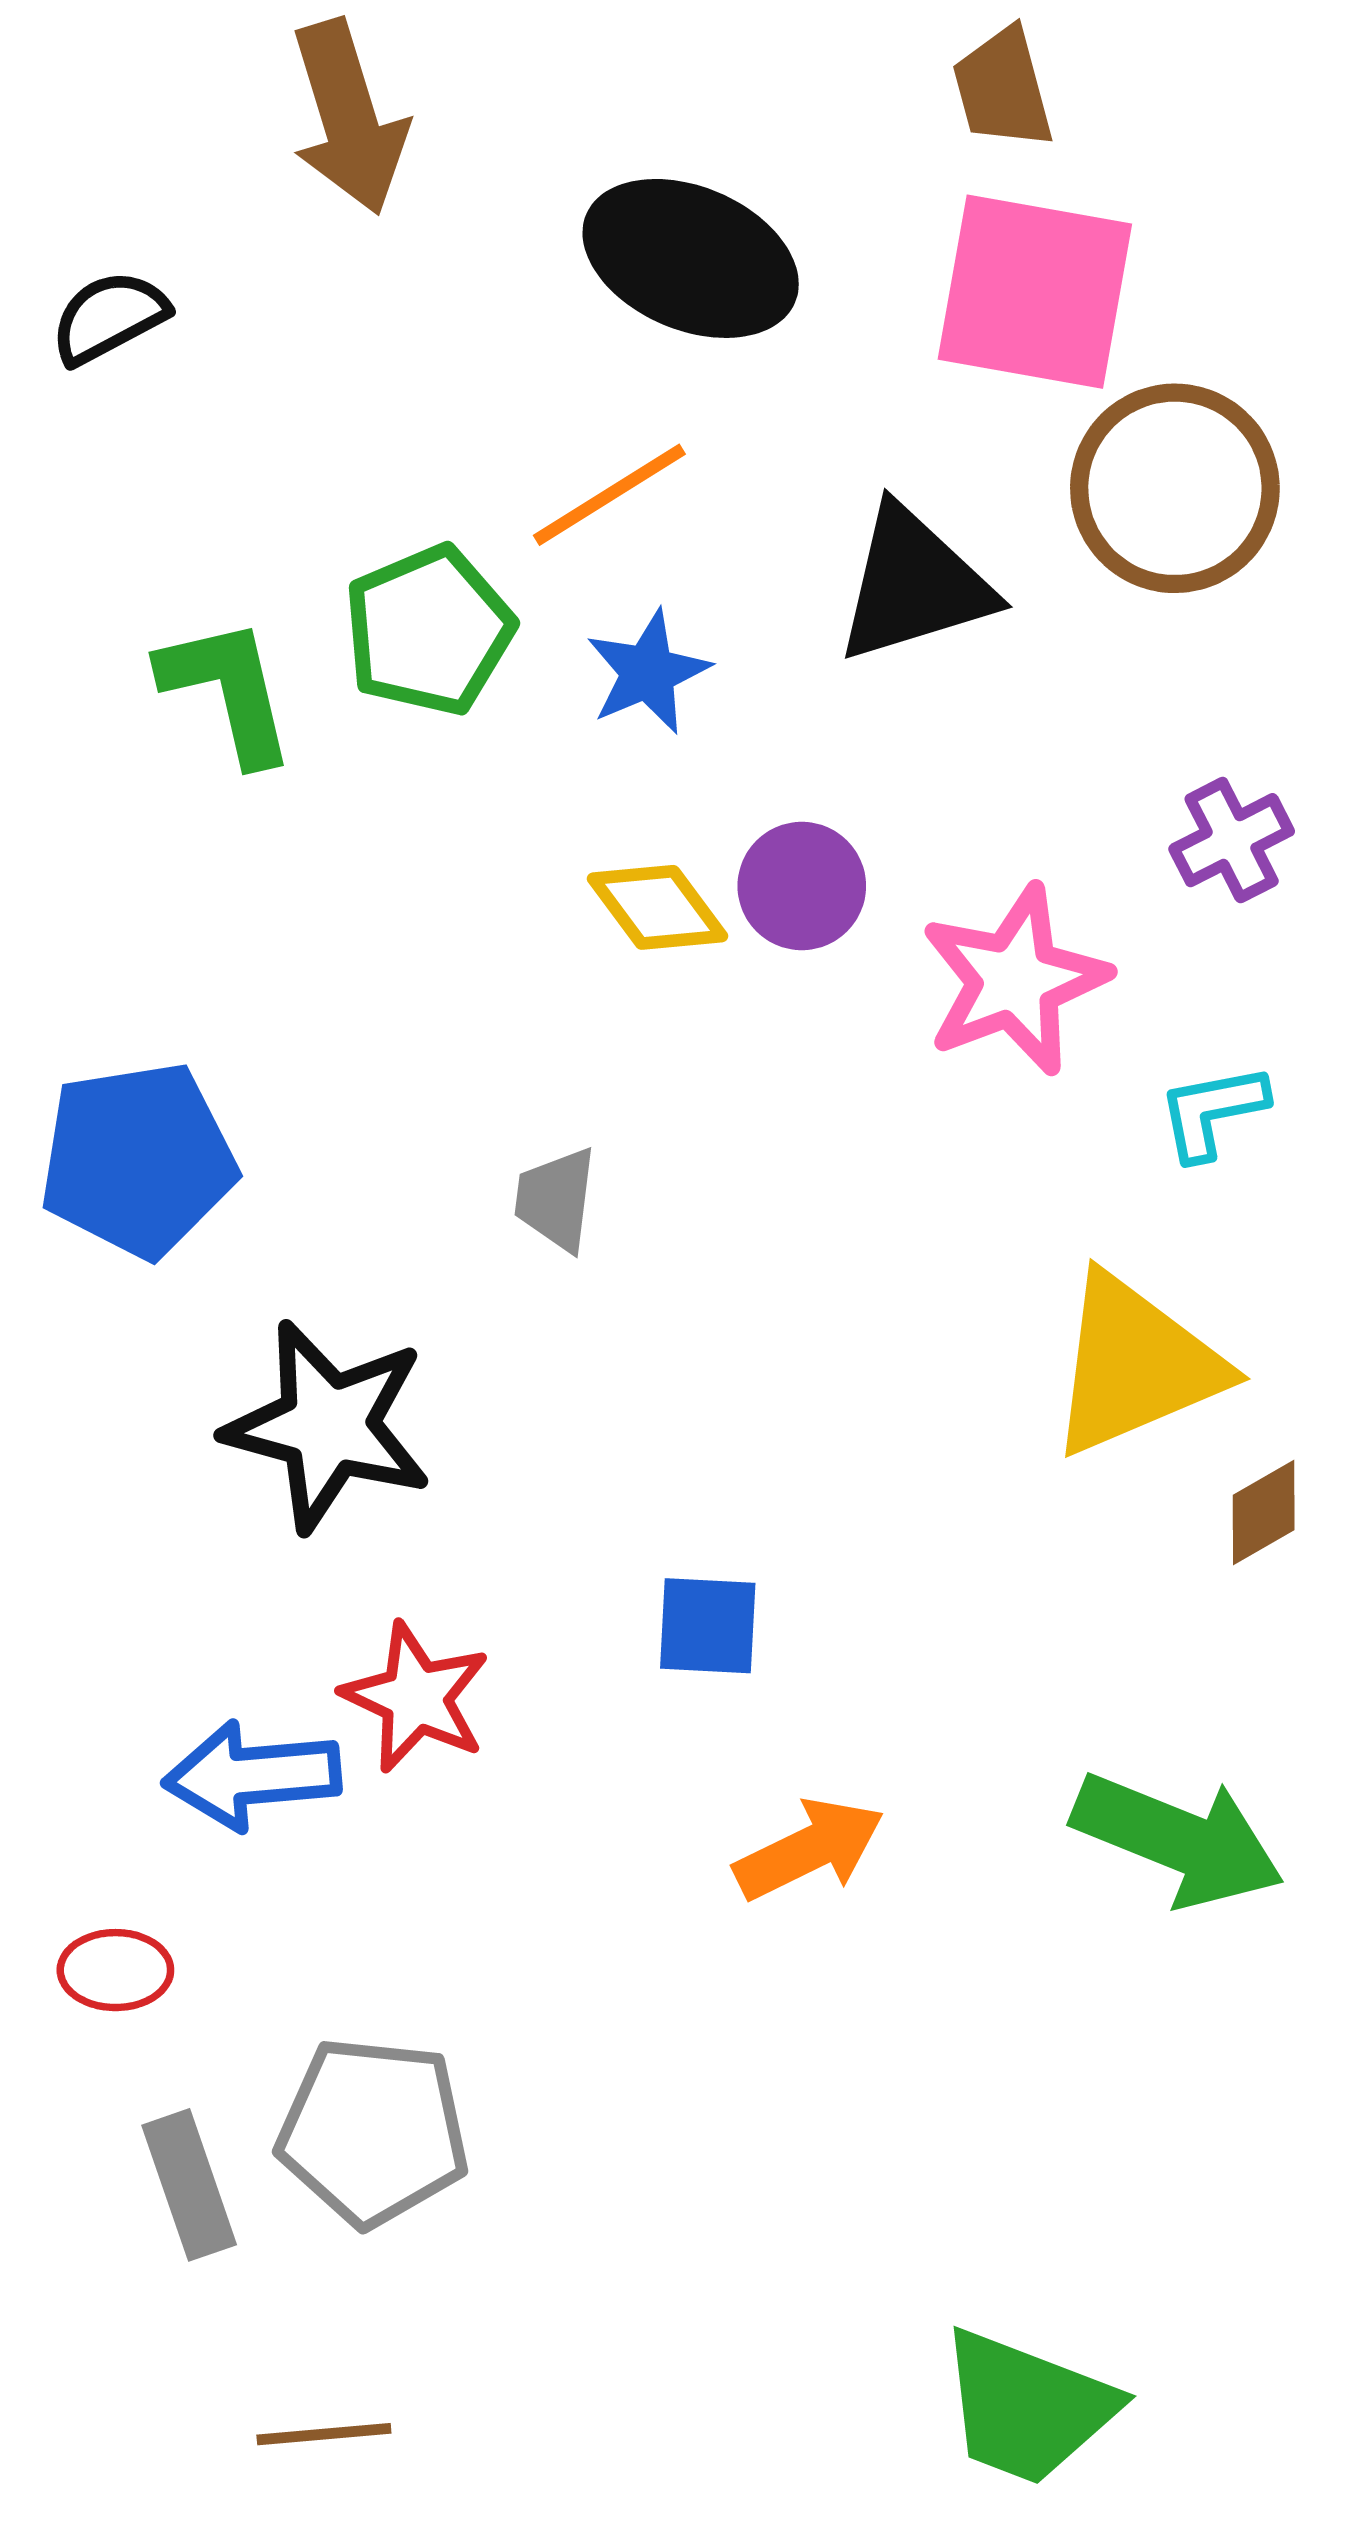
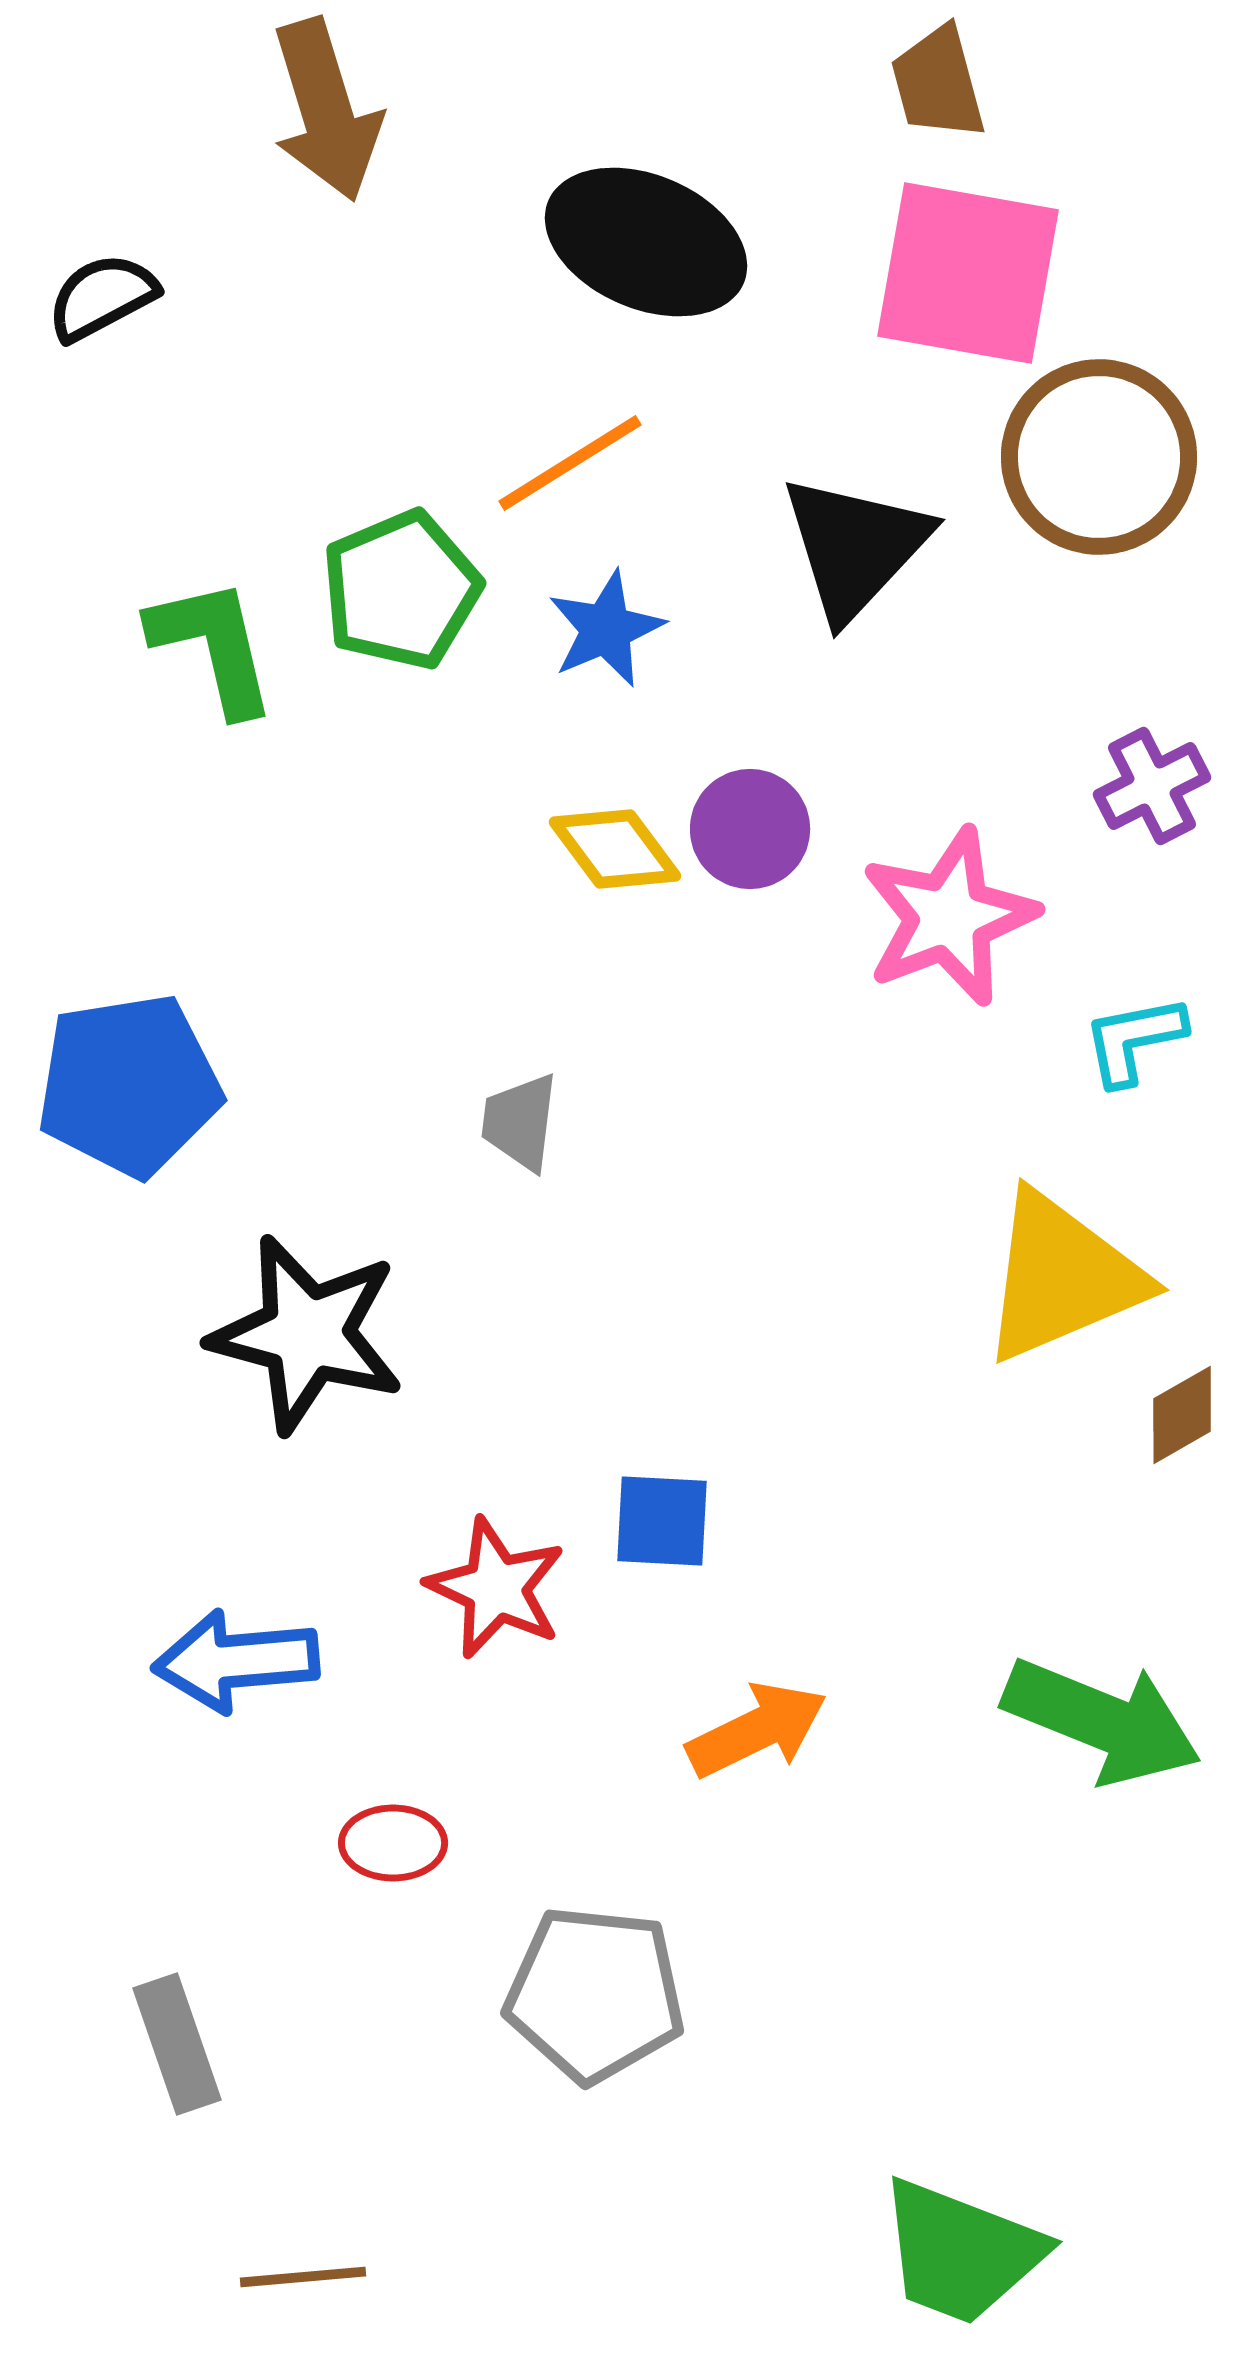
black triangle: (914, 585) -> (855, 547), turned -30
red star: (416, 1697) -> (496, 1588), moved
red ellipse: (115, 1970) -> (393, 1843), moved
gray pentagon: (373, 2132) -> (595, 1994), moved

